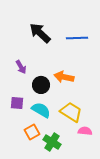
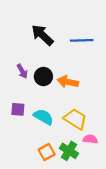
black circle: (41, 85) -> (43, 77), moved
orange square: (32, 132) -> (47, 152), moved
green cross: (52, 142) -> (69, 151), moved

